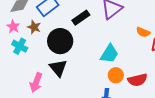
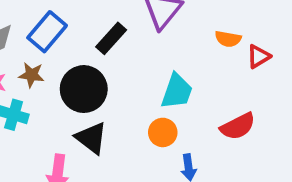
orange circle: (116, 75) -> (163, 132), moved

